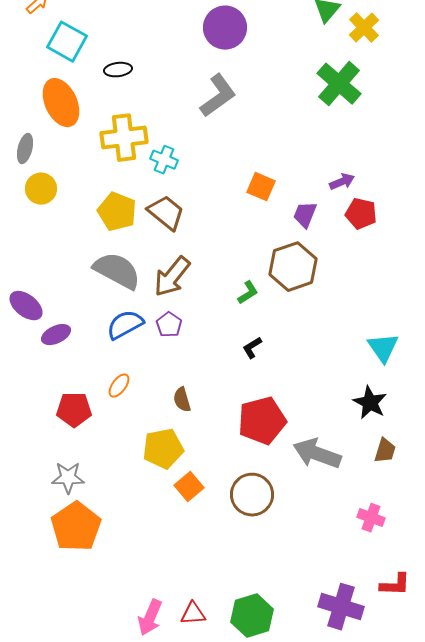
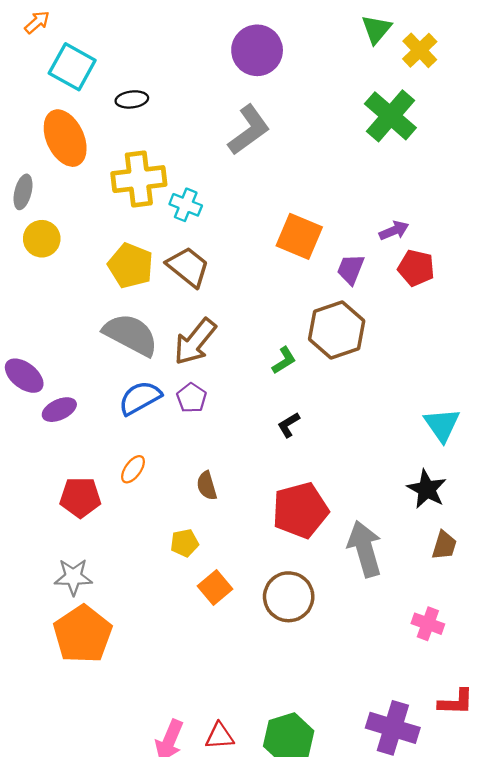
orange square: (261, 187) -> (299, 236), size x1.4
yellow pentagon: (163, 449) -> (184, 543), size x0.6
gray arrow: (317, 454) -> (365, 549), turned 54

